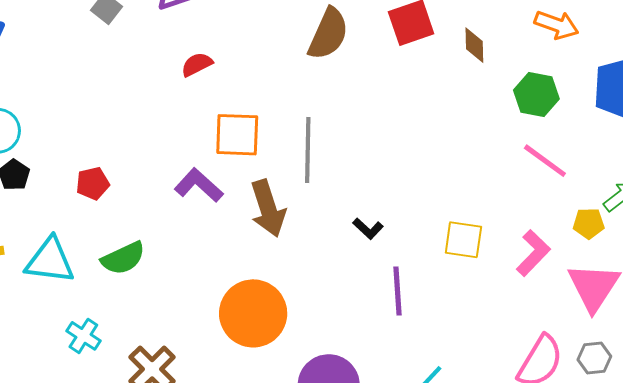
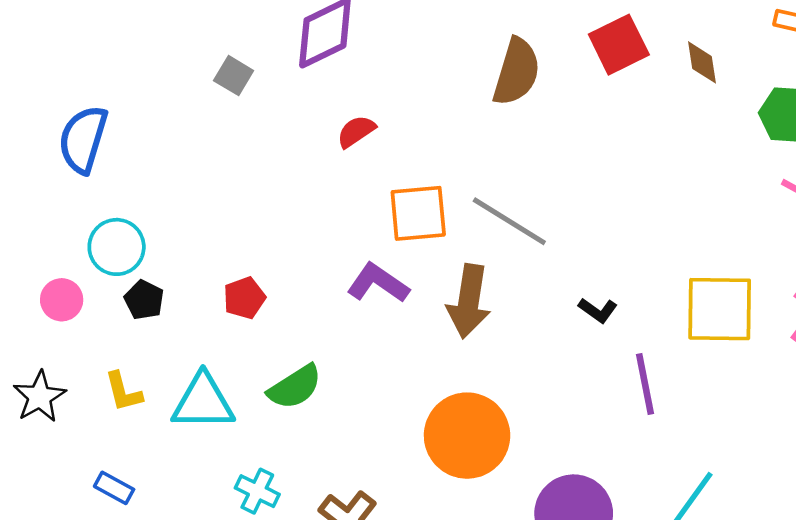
gray line: (308, 150) -> (509, 221), turned -52
brown arrow: (268, 208) -> (469, 301), turned 34
yellow square: (463, 240) -> (720, 309), size x1.5

